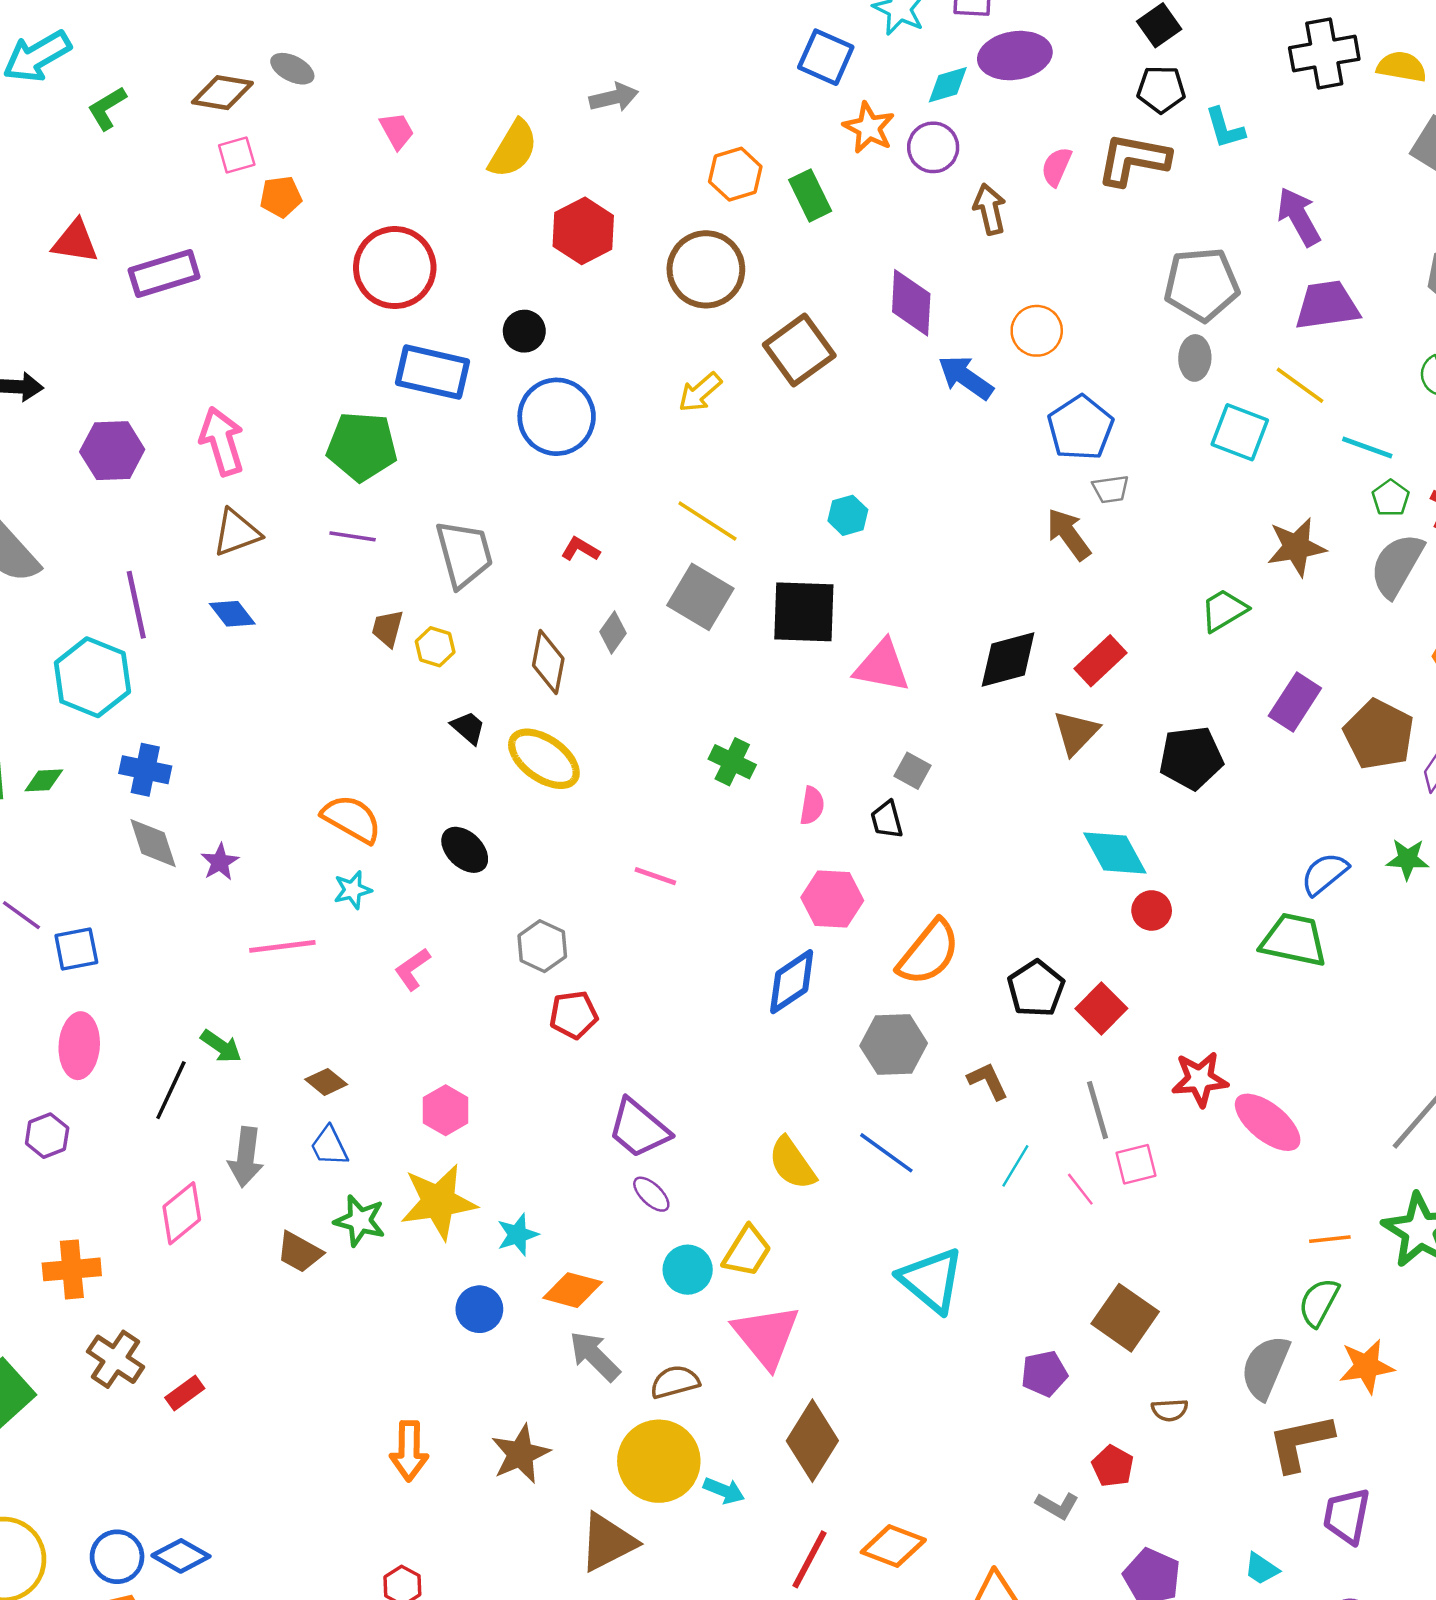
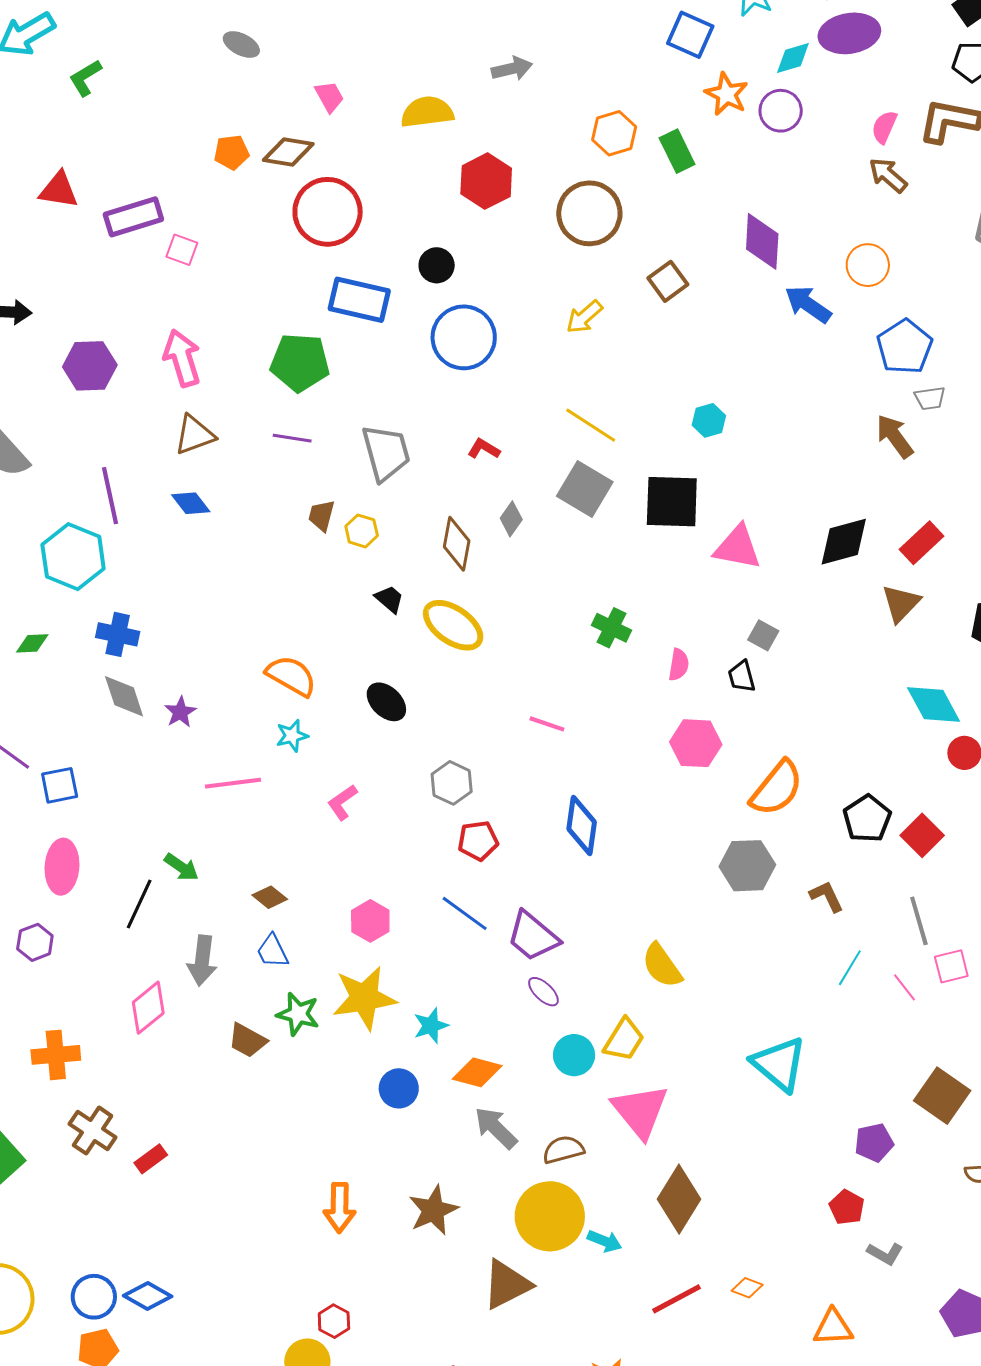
brown diamond: (222, 93) -> (288, 152), moved
yellow semicircle: (513, 149) -> (427, 112), turned -128
pink square: (237, 155) -> (182, 250), moved, turned 36
brown arrow: (990, 209) -> (888, 175), moved, turned -36
brown square: (799, 350) -> (668, 281), size x0.7
blue diamond: (792, 982) -> (582, 826), moved, turned -48
blue line: (886, 1153) -> (465, 913), moved
red pentagon: (1113, 1466) -> (847, 1207), moved
orange diamond: (893, 1546) -> (747, 1288), size x0.6
red line: (809, 1559) -> (677, 1299), turned 34

